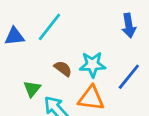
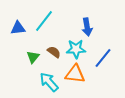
blue arrow: (129, 26) -> (87, 27), moved
green triangle: (32, 89) -> (33, 57), moved

